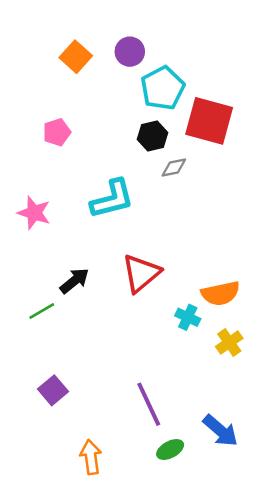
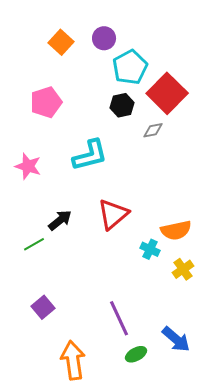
red square: (209, 121) -> (167, 93), turned 30
pink pentagon: (57, 132) -> (46, 102), size x1.4
gray diamond: (174, 167) -> (153, 130), moved
orange arrow: (91, 457) -> (73, 360), size x1.4

